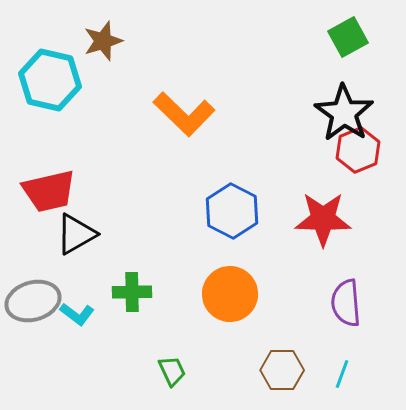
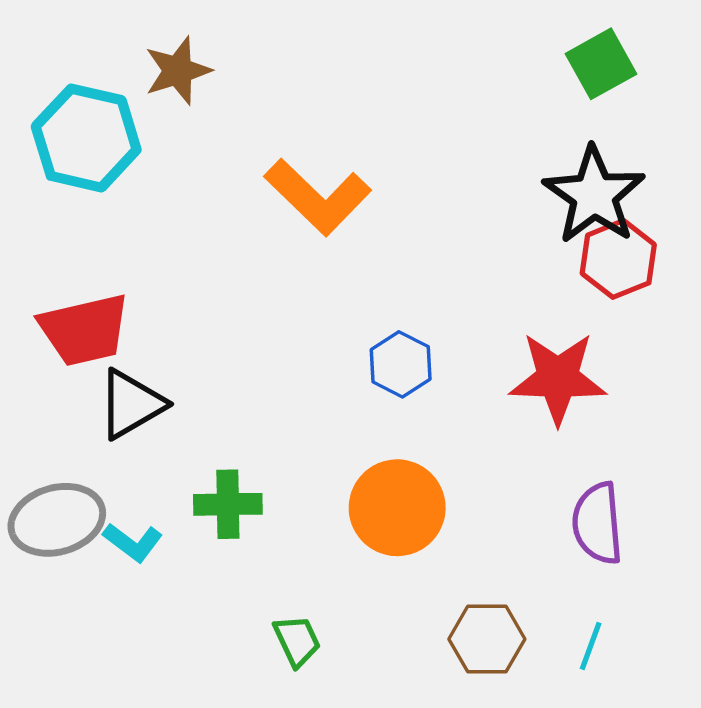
blue hexagon: (232, 211) -> (401, 364), size x0.7

